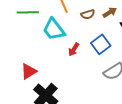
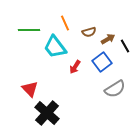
brown arrow: (110, 12) -> (108, 39), moved
red triangle: (29, 71) -> (30, 89), turned -42

